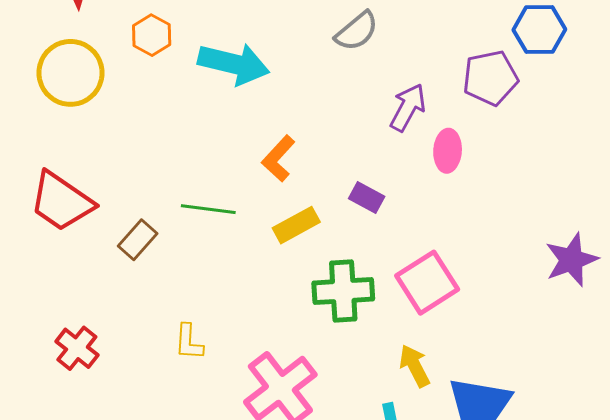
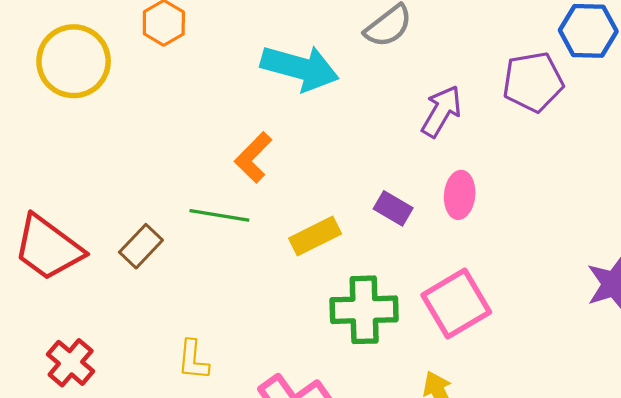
cyan arrow: (234, 64) -> (300, 68), moved
pink ellipse: (448, 151) -> (460, 195), moved
orange L-shape: (278, 158) -> (253, 157), moved
red trapezoid: (61, 202) -> (48, 248), moved

